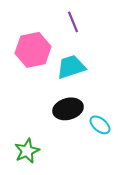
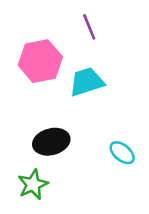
black ellipse: (68, 109) -> (51, 142), moved

